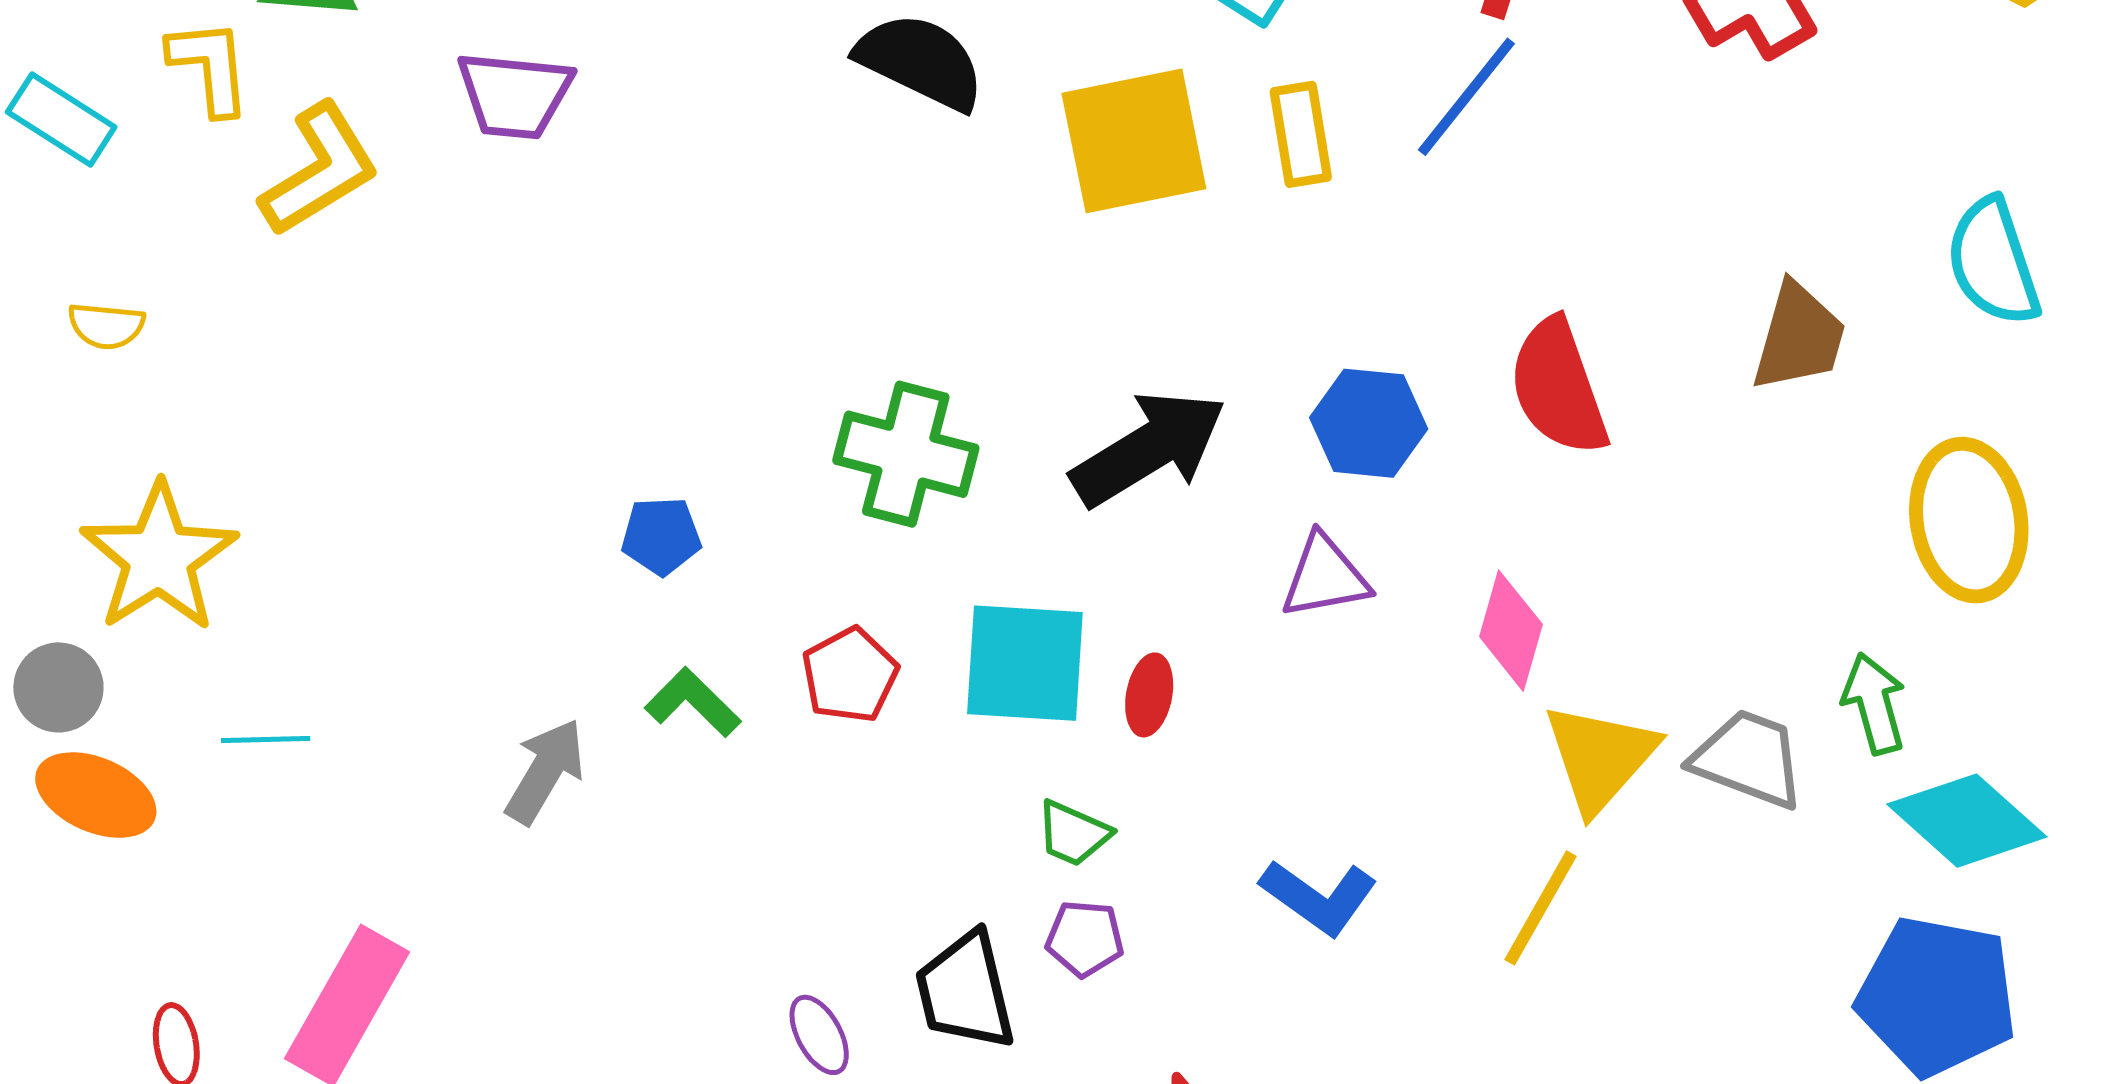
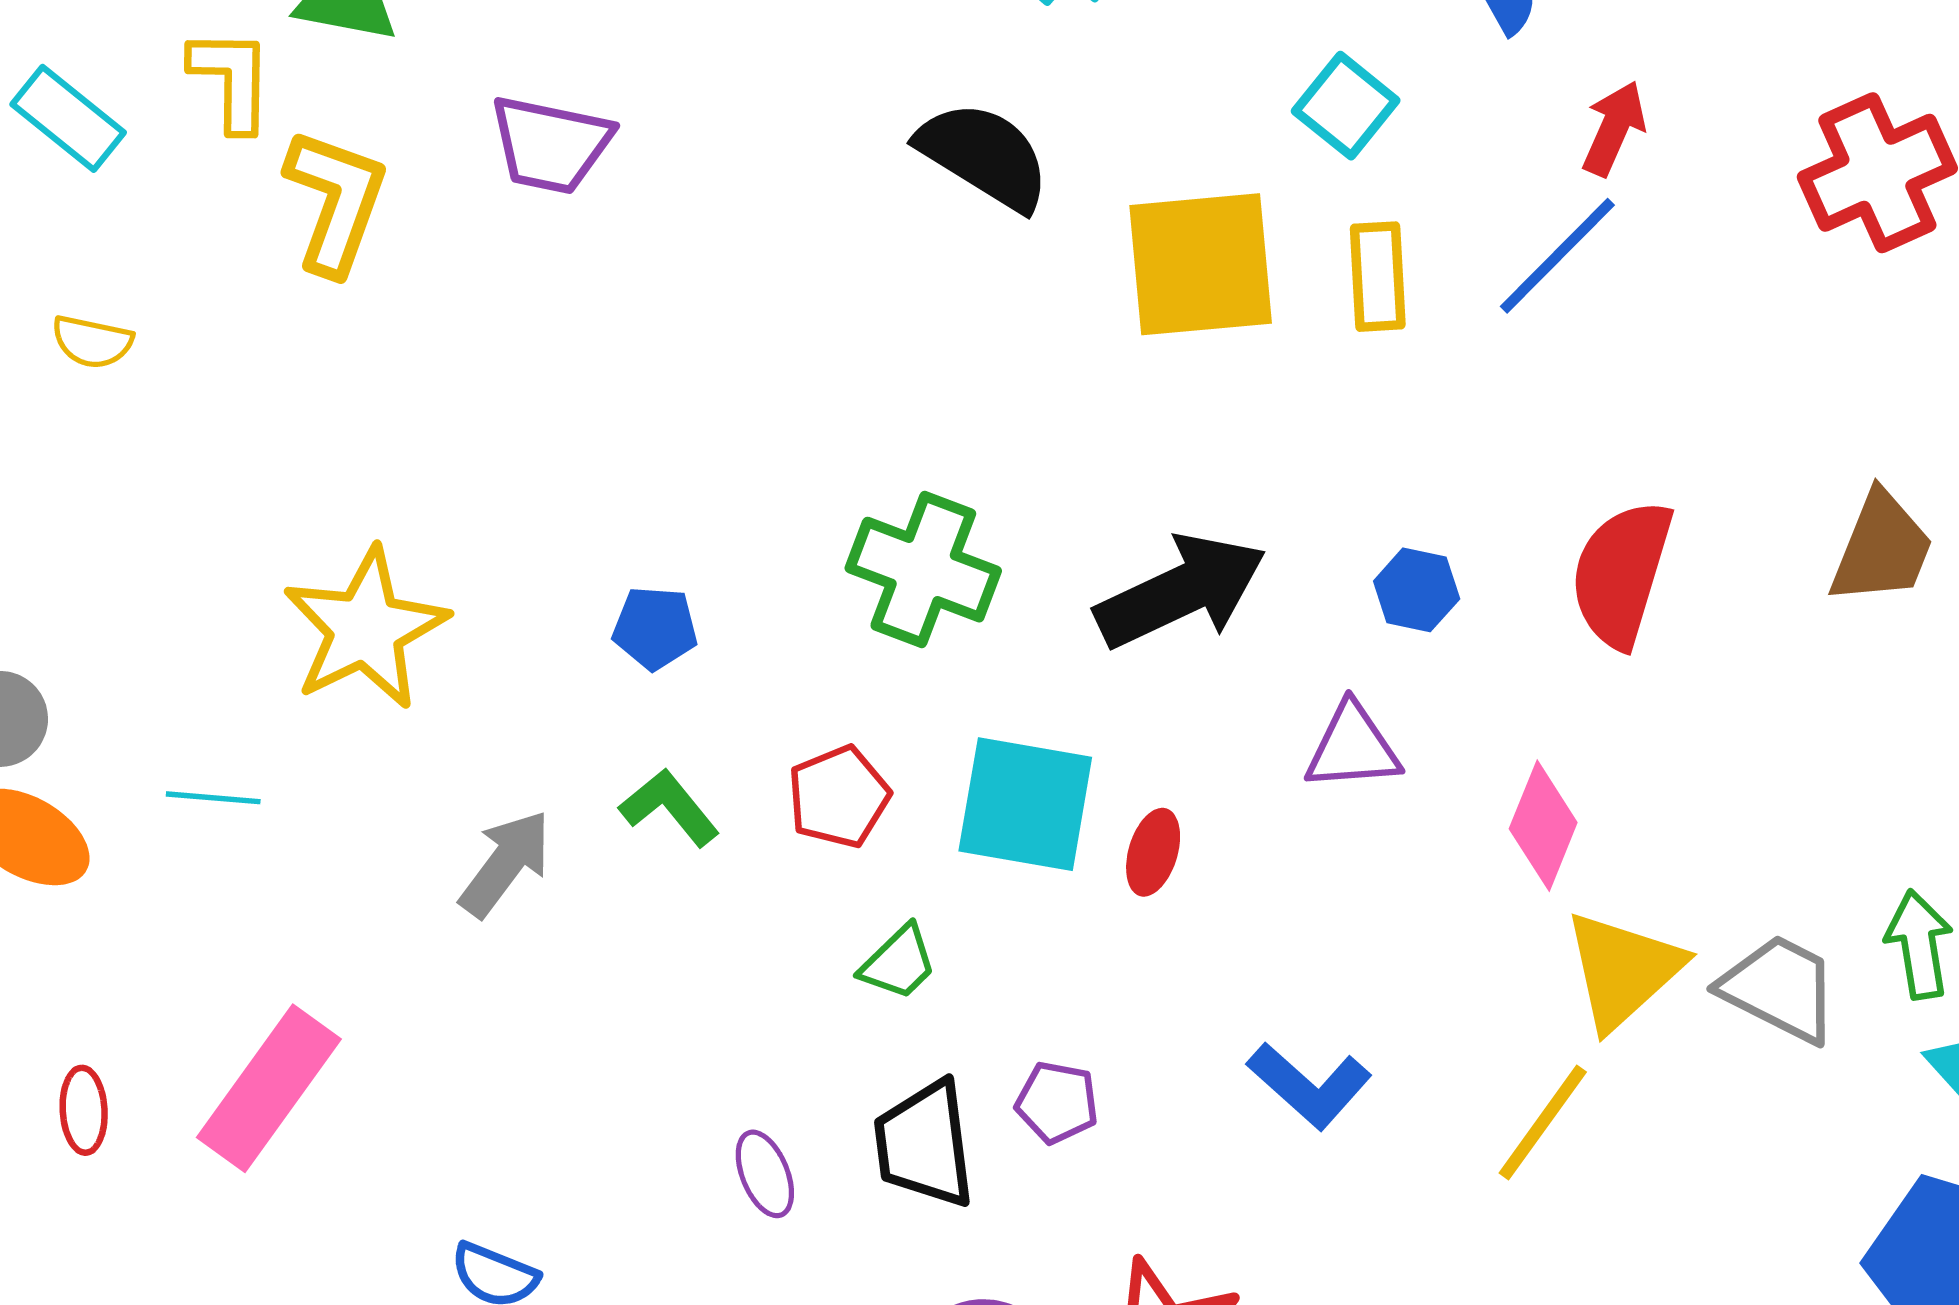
yellow L-shape: (320, 170) -> (336, 201), turned -45
red semicircle: (1558, 387) -> (1621, 573), turned 30
blue hexagon: (1369, 423) -> (1417, 590), size x0.7
yellow star: (159, 558) -> (366, 629), moved
green trapezoid: (1073, 833) -> (899, 963), moved, turned -74

